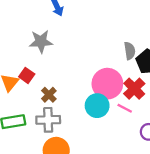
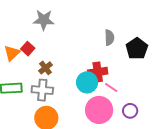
gray semicircle: (130, 51) -> (109, 38), moved
pink circle: (107, 84) -> (99, 110), moved
red cross: (134, 89) -> (98, 72), moved, turned 30

